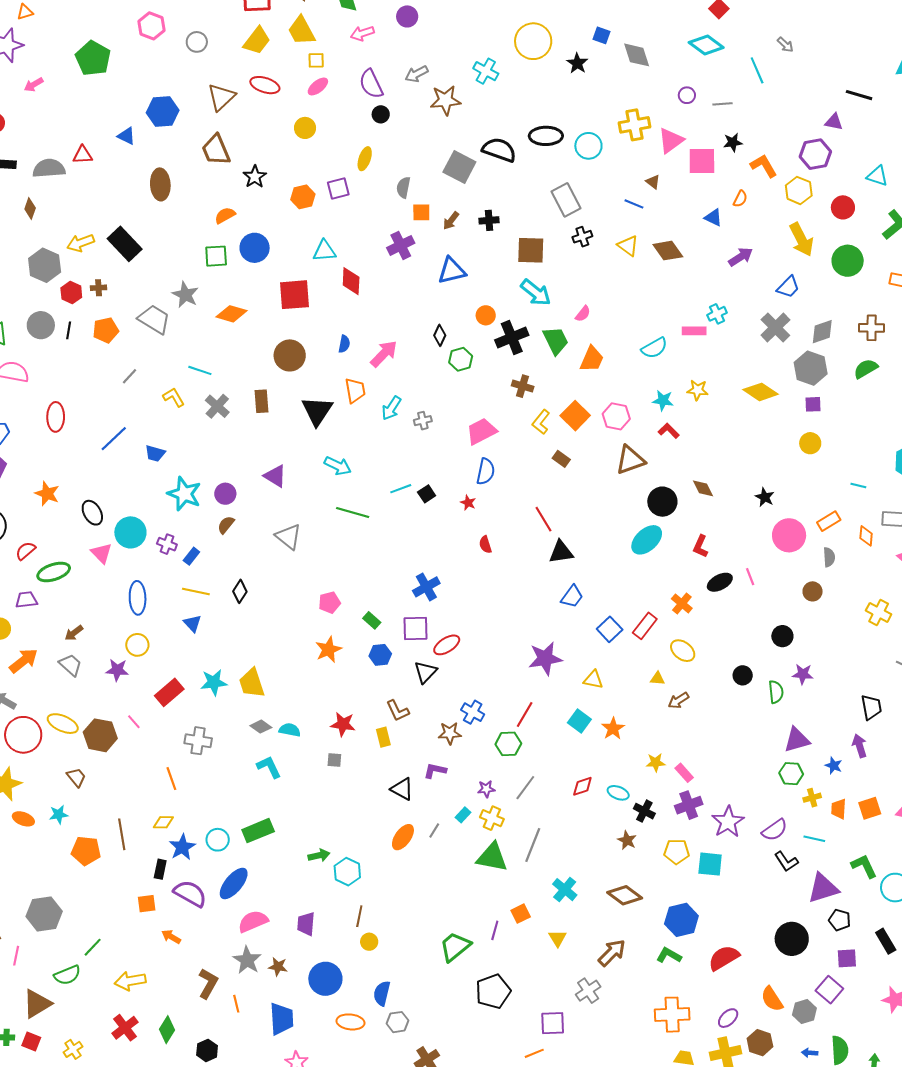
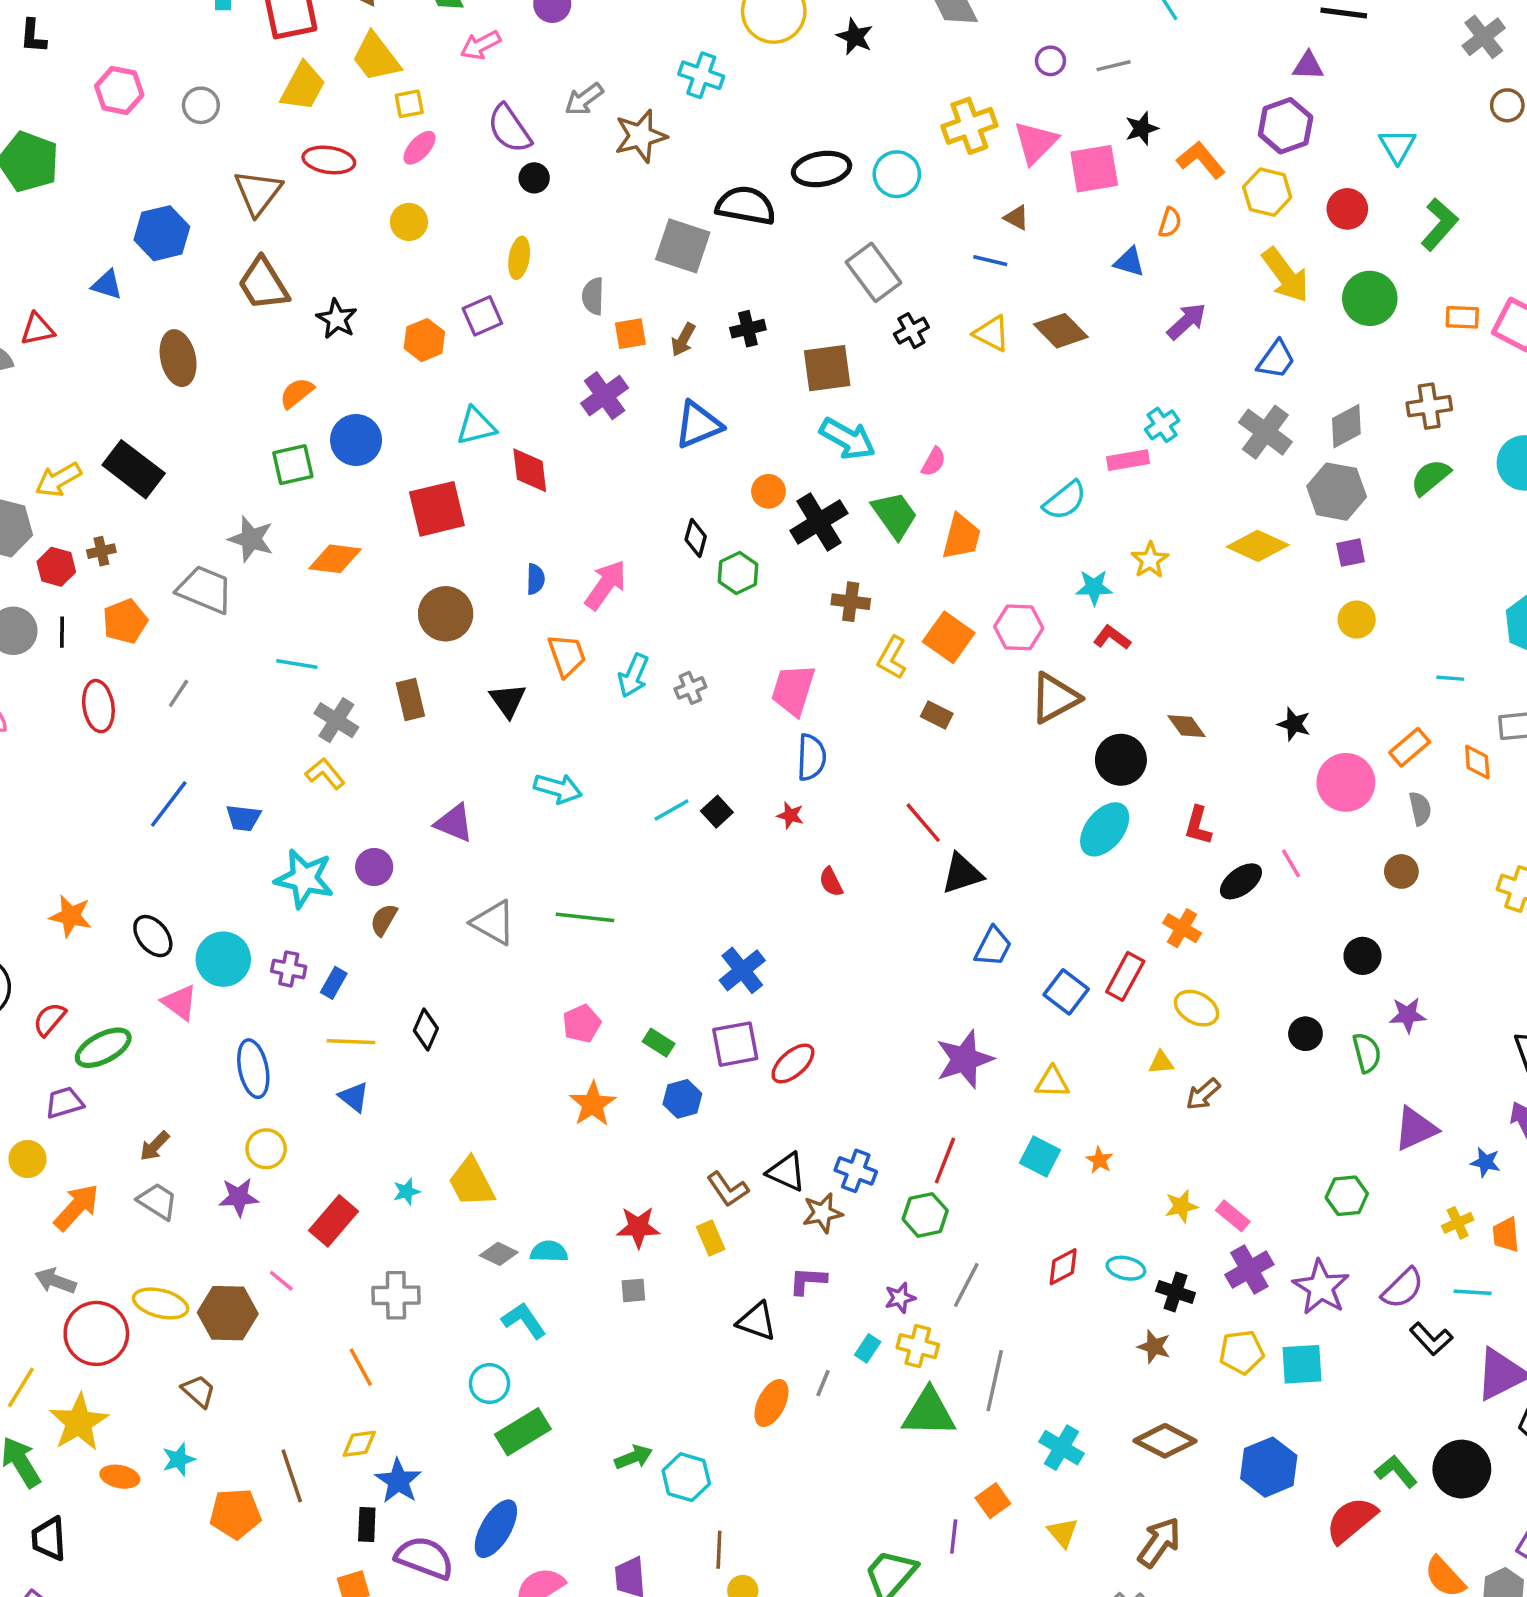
cyan triangle: (877, 176) -> (1397, 146), turned 50
yellow star: (698, 390) -> (1150, 560), turned -30
yellow L-shape: (174, 397) -> (325, 774), moved
black triangle: (317, 411) -> (508, 700), size x0.7
red ellipse: (56, 417) -> (98, 706), moved
pink trapezoid: (481, 431) -> (793, 690), turned -36
green line: (353, 513) -> (585, 917), moved
black triangle: (425, 672) -> (786, 1172), moved, turned -40
cyan star: (214, 682) -> (407, 1192), size x0.6
orange star: (613, 729) -> (1099, 1160), size x0.7
green hexagon: (791, 774) -> (1347, 1196), moved
cyan circle: (218, 840) -> (490, 1384), moved
green L-shape: (669, 955) -> (1396, 1471), moved, turned 30

